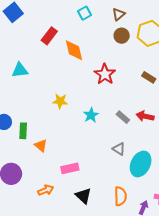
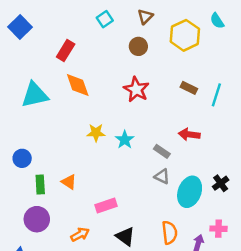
brown circle: (122, 36) -> (138, 46), moved
orange diamond: (74, 50) -> (78, 85), moved
cyan triangle: (20, 70) -> (35, 95), size x1.4
yellow star: (60, 101) -> (96, 133), moved
gray rectangle: (123, 117) -> (162, 151), moved
green rectangle: (23, 131) -> (40, 184), moved

